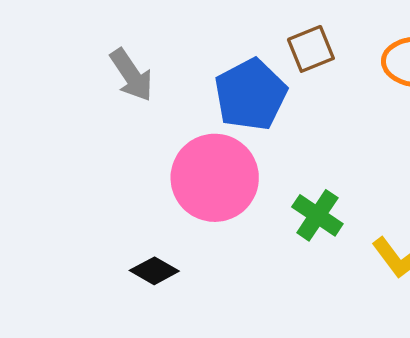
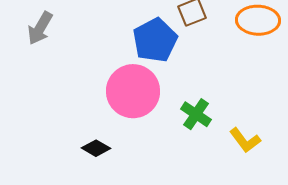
gray arrow: (131, 75) -> (40, 28), moved, turned 64

